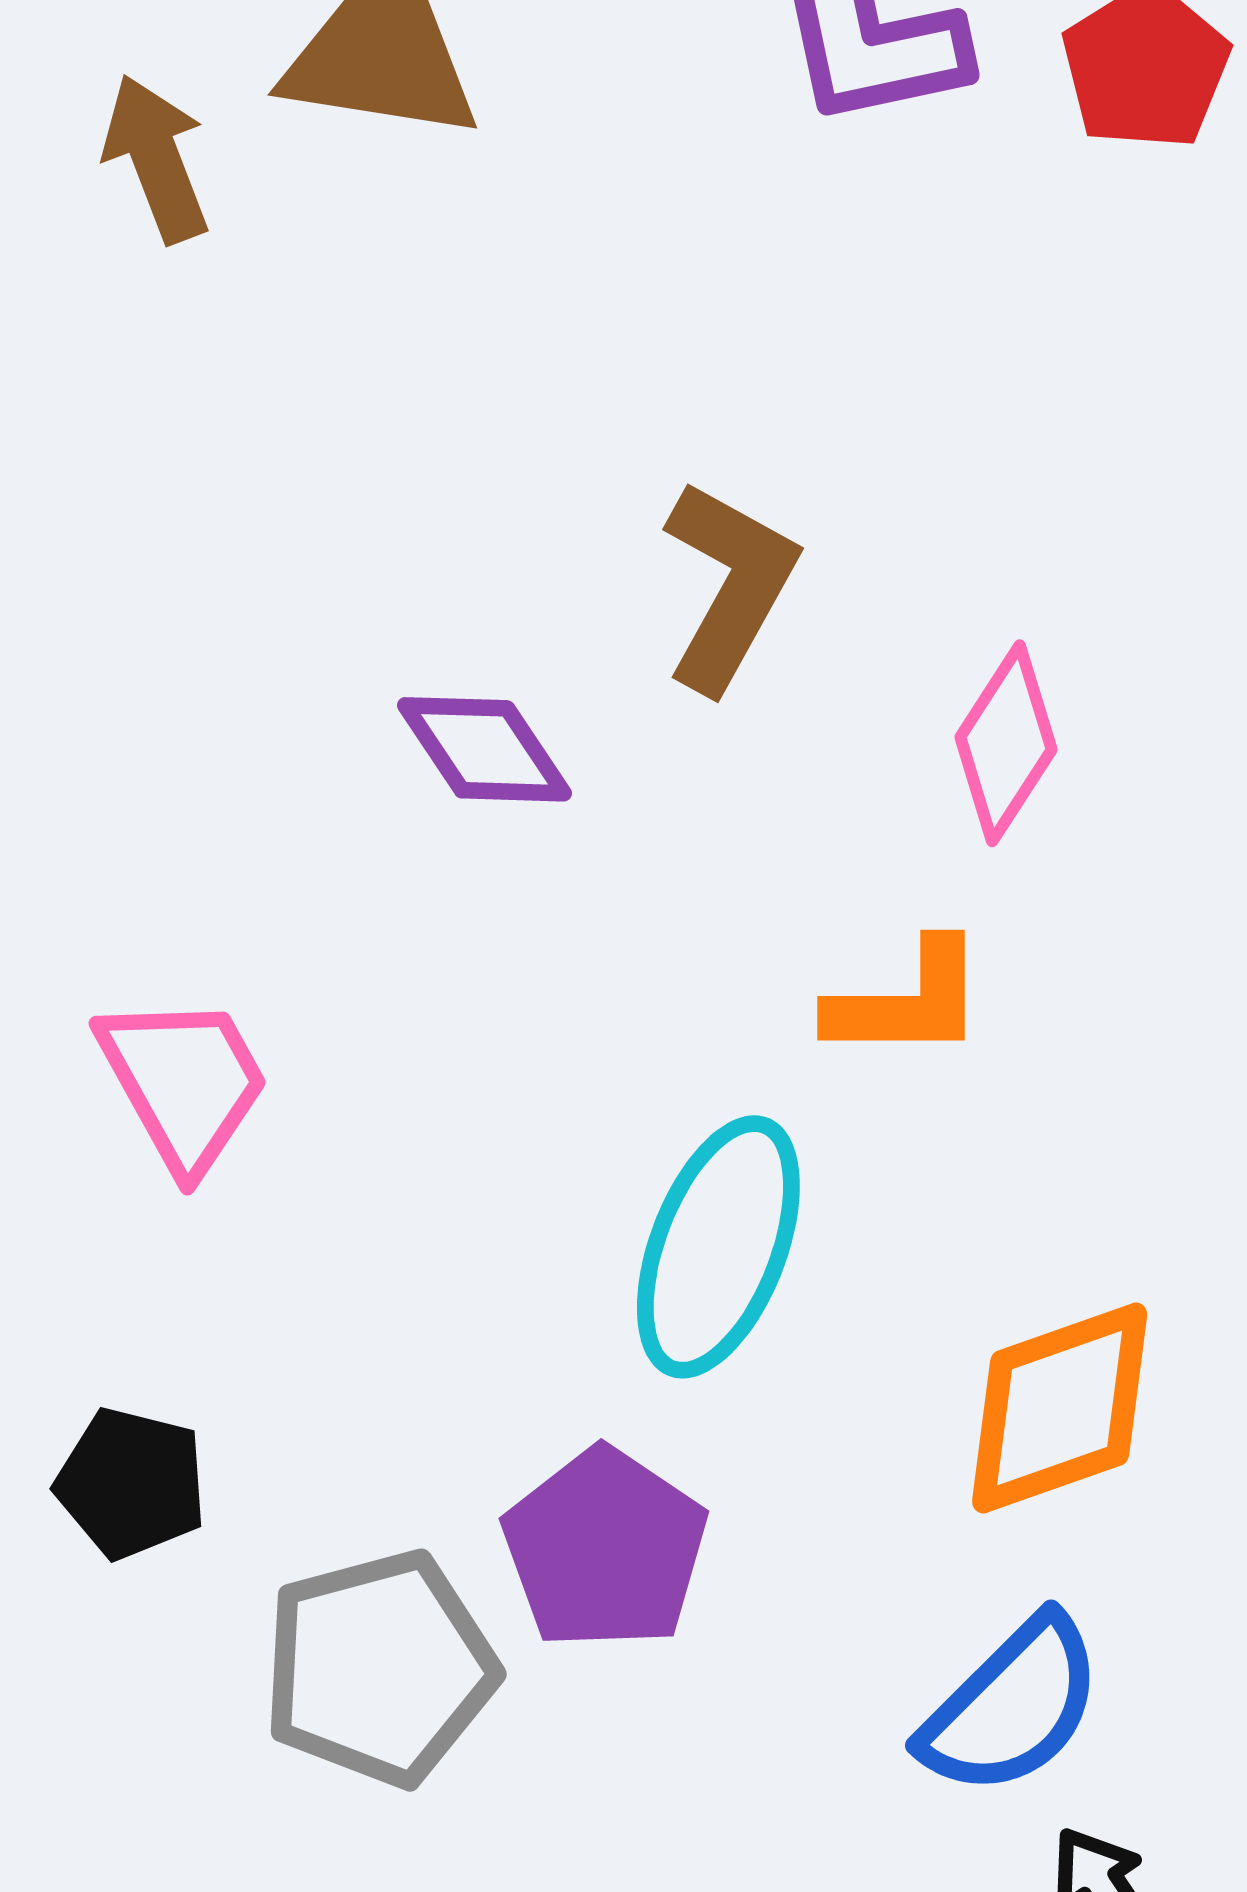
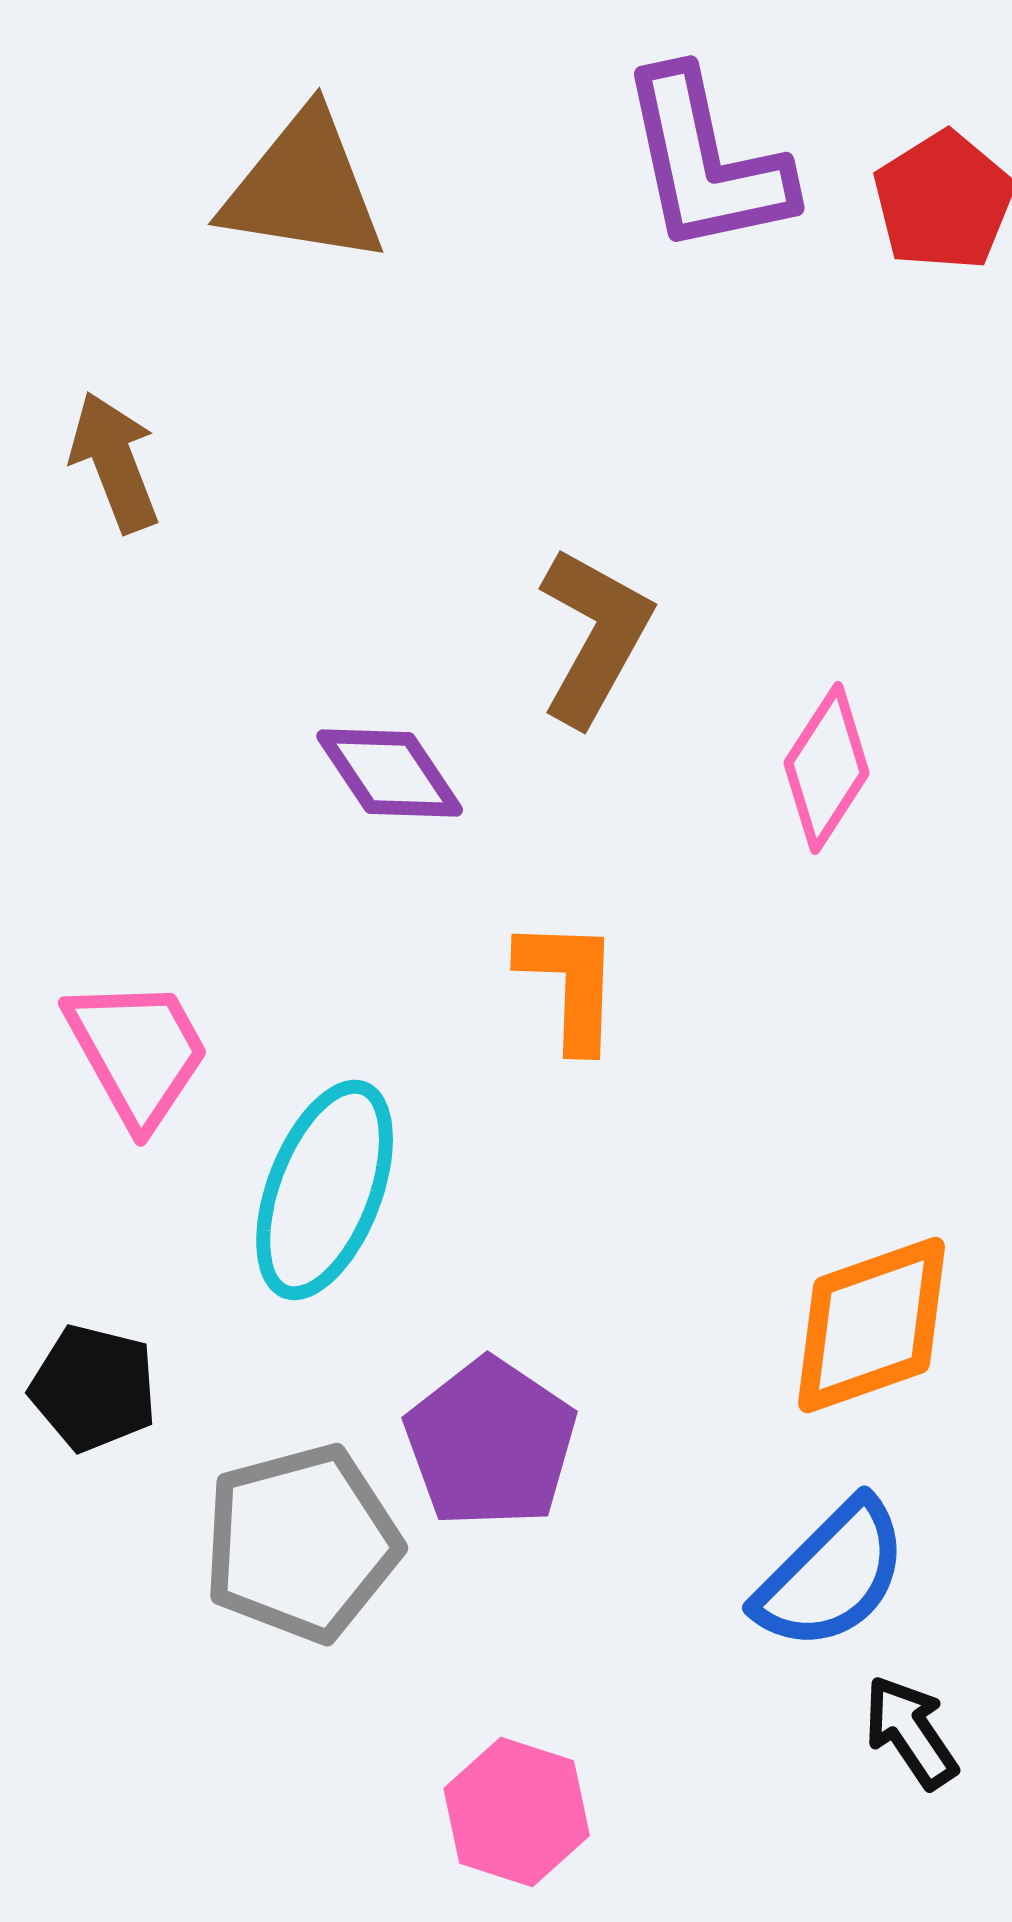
brown arrow: (156, 159) -> (115, 462), moved
orange L-shape: (907, 1001) -> (570, 984), moved, turned -88
cyan ellipse: (718, 1247) -> (325, 1190), moved

